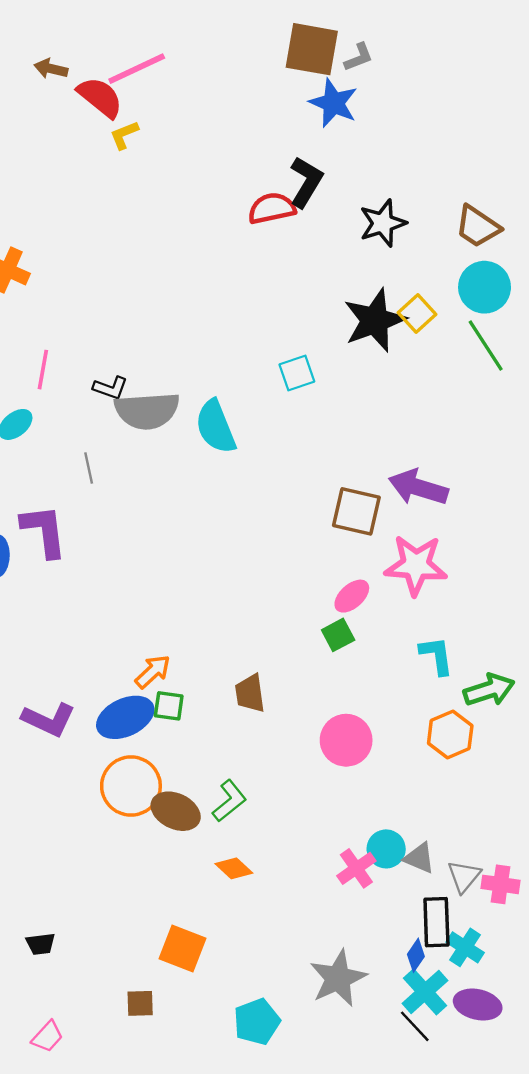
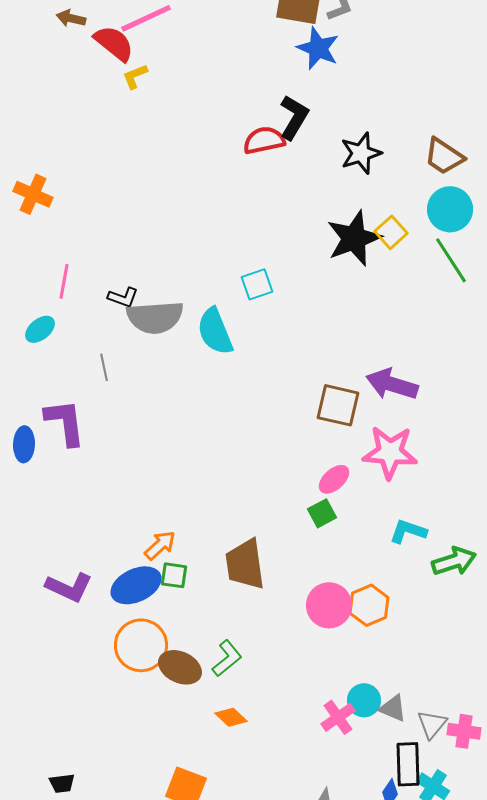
cyan square: (297, 373) -> (257, 284), moved
cyan L-shape: (436, 656) -> (408, 531), turned -63
brown trapezoid: (250, 693) -> (245, 564), size x1.5
orange hexagon: (450, 735) -> (369, 605), moved

